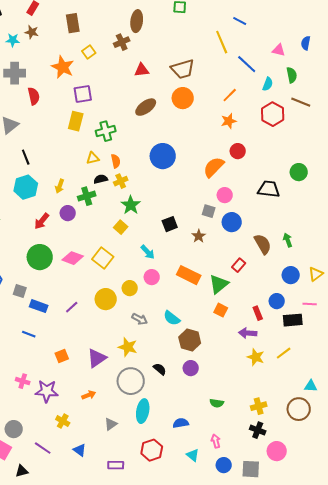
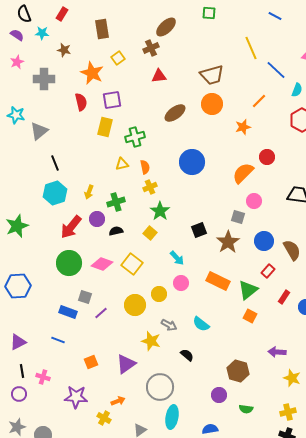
brown ellipse: (137, 21) -> (166, 27), turned 40
blue line: (240, 21) -> (275, 16), moved
brown star: (32, 32) -> (64, 50), moved
cyan star: (13, 40) -> (42, 33), moved
red triangle: (142, 70) -> (159, 76), moved
red semicircle: (34, 96) -> (81, 102), moved
orange star: (229, 121) -> (243, 127), moved
black semicircle: (101, 179) -> (116, 231), moved
red arrow: (42, 221) -> (71, 227), size x1.4
blue circle: (232, 222) -> (264, 241), moved
brown star: (199, 236) -> (228, 242), size x1.6
gray square: (20, 291) -> (85, 297), moved
red rectangle: (258, 313) -> (284, 297), moved, turned 56
purple arrow: (248, 333) -> (277, 352), moved
brown hexagon: (190, 340) -> (238, 371), moved
yellow star: (128, 347) -> (151, 341), moved
yellow star: (256, 357) -> (292, 378), moved
purple circle: (191, 368) -> (219, 395), moved
black semicircle: (160, 369) -> (187, 355), moved
pink cross: (23, 381) -> (43, 377), moved
yellow cross: (63, 421) -> (104, 418), moved

